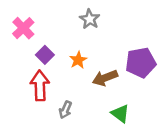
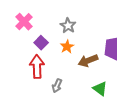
gray star: (90, 19) -> (68, 26), moved

